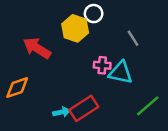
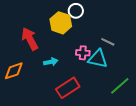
gray line: (133, 38) -> (108, 42), moved, turned -32
red arrow: (37, 48) -> (30, 39), turned 30
cyan arrow: (62, 112) -> (51, 62), moved

